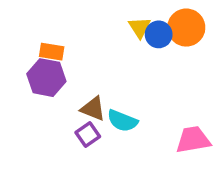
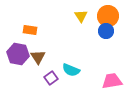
blue circle: (159, 34) -> (106, 31), moved
purple hexagon: (46, 78) -> (18, 54), moved
brown triangle: (93, 109) -> (38, 57), moved, turned 35

